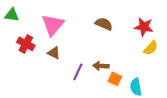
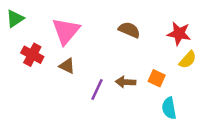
green triangle: (12, 15) -> (15, 19), turned -42
orange square: (115, 79) -> (157, 78), moved

